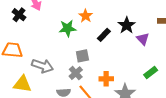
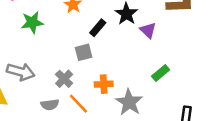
green star: (67, 28) -> (32, 22), moved
gray square: (82, 56) -> (84, 52), moved

